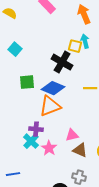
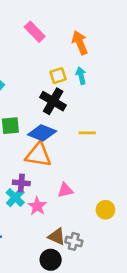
yellow square: (75, 46) -> (58, 76), moved, turned -32
orange triangle: (50, 106) -> (38, 155), turned 30
brown triangle: (80, 150) -> (57, 237), moved

